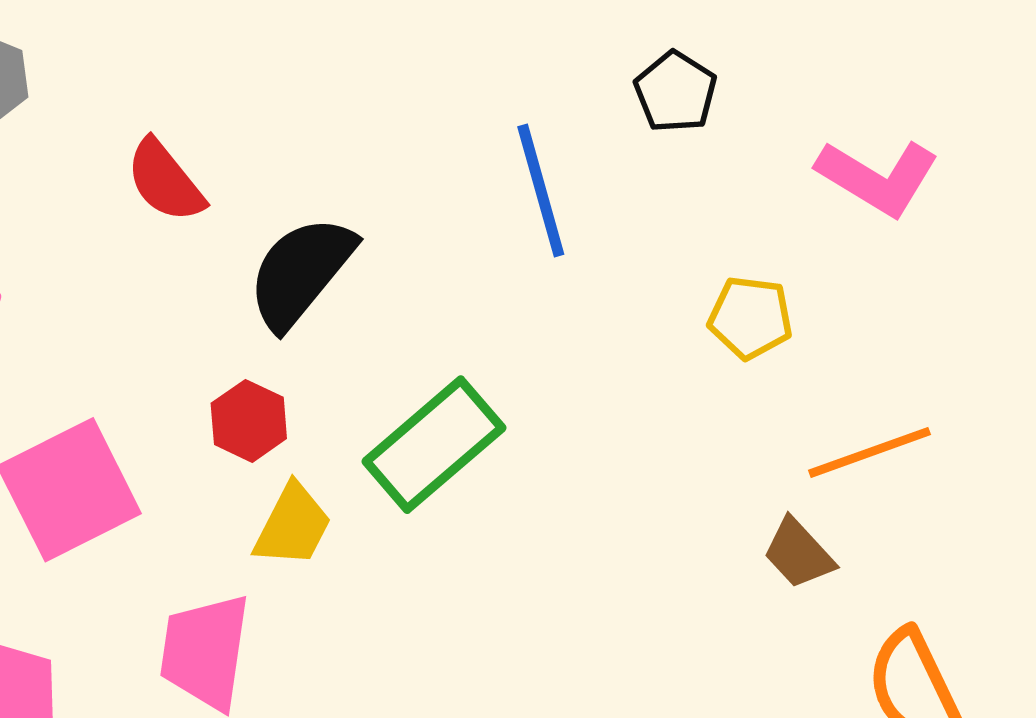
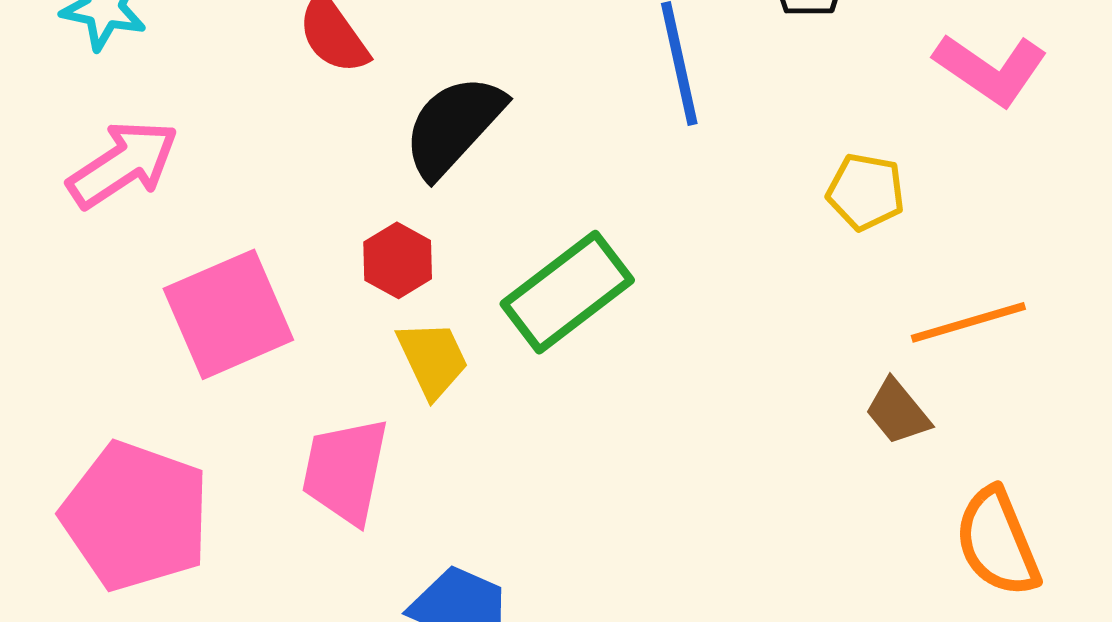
yellow trapezoid: (293, 525) -> (433, 359), turned -56

